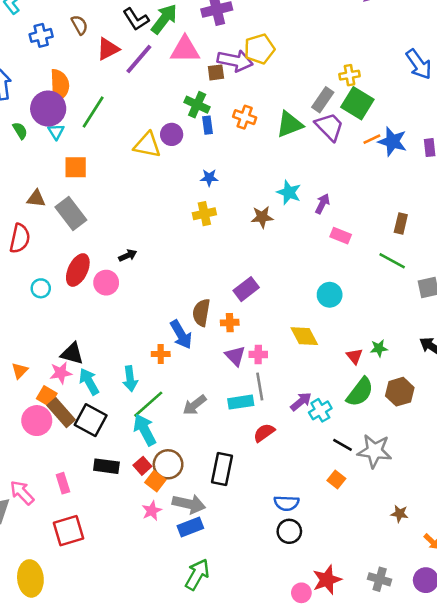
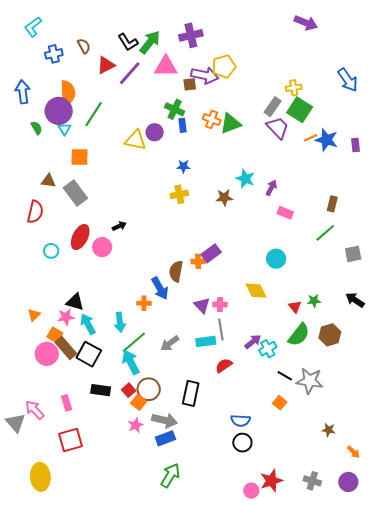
green triangle: (290, 124) -> (231, 124), moved
green line: (392, 261) -> (325, 233), turned -70
orange cross: (230, 323) -> (198, 261), moved

